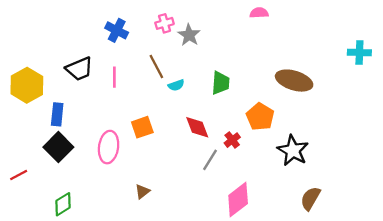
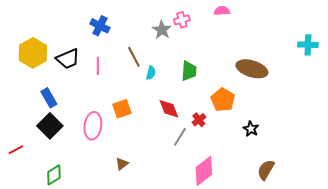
pink cross: (165, 23) -> (182, 20), moved
yellow hexagon: (27, 85) -> (33, 53), moved
cyan semicircle: (176, 85) -> (151, 73), turned -56
blue rectangle: (57, 114) -> (49, 98), turned -36
black star: (293, 151) -> (251, 129), size x0.6

